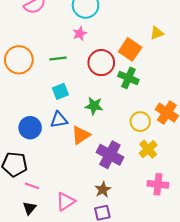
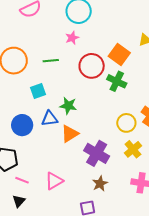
cyan square: (60, 91) -> (38, 91), moved
green star: (94, 106) -> (68, 106), moved
brown star: (103, 189) -> (100, 184), moved
pink triangle: (66, 201) -> (54, 181), moved

